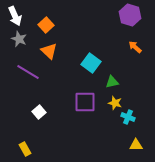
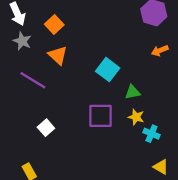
orange arrow: (135, 47) -> (160, 51), turned -64
yellow triangle: (136, 145) -> (161, 167), turned 32

